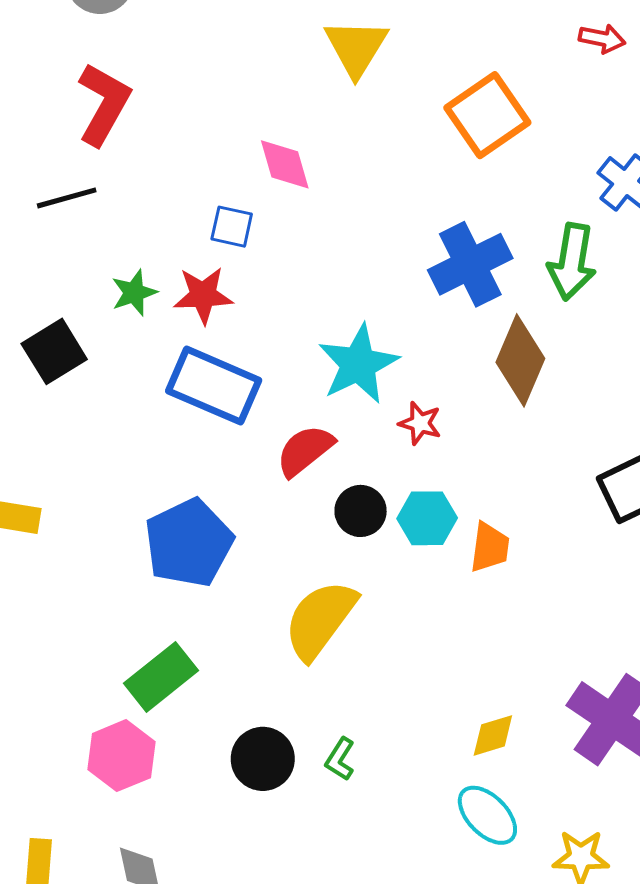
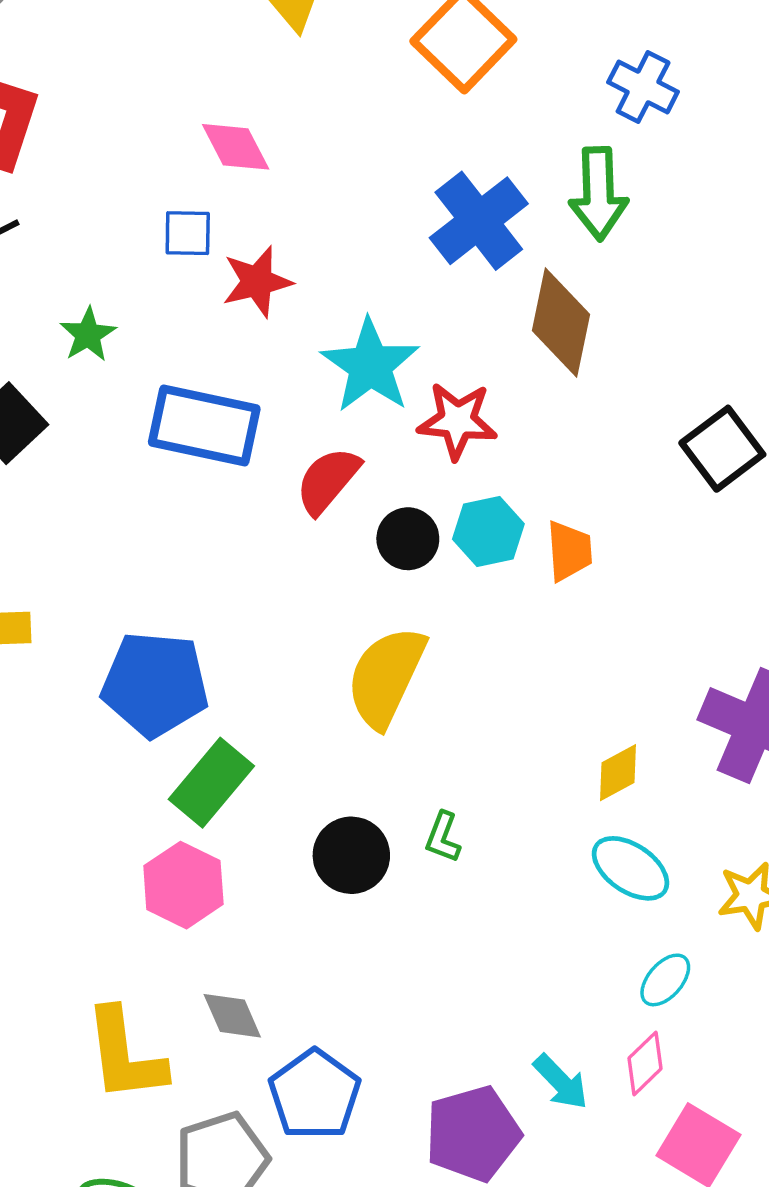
red star: (203, 295) -> (257, 282), moved
red star: (420, 423) -> (457, 421), size x1.5
blue pentagon: (189, 543) -> (155, 684), moved, turned -30

